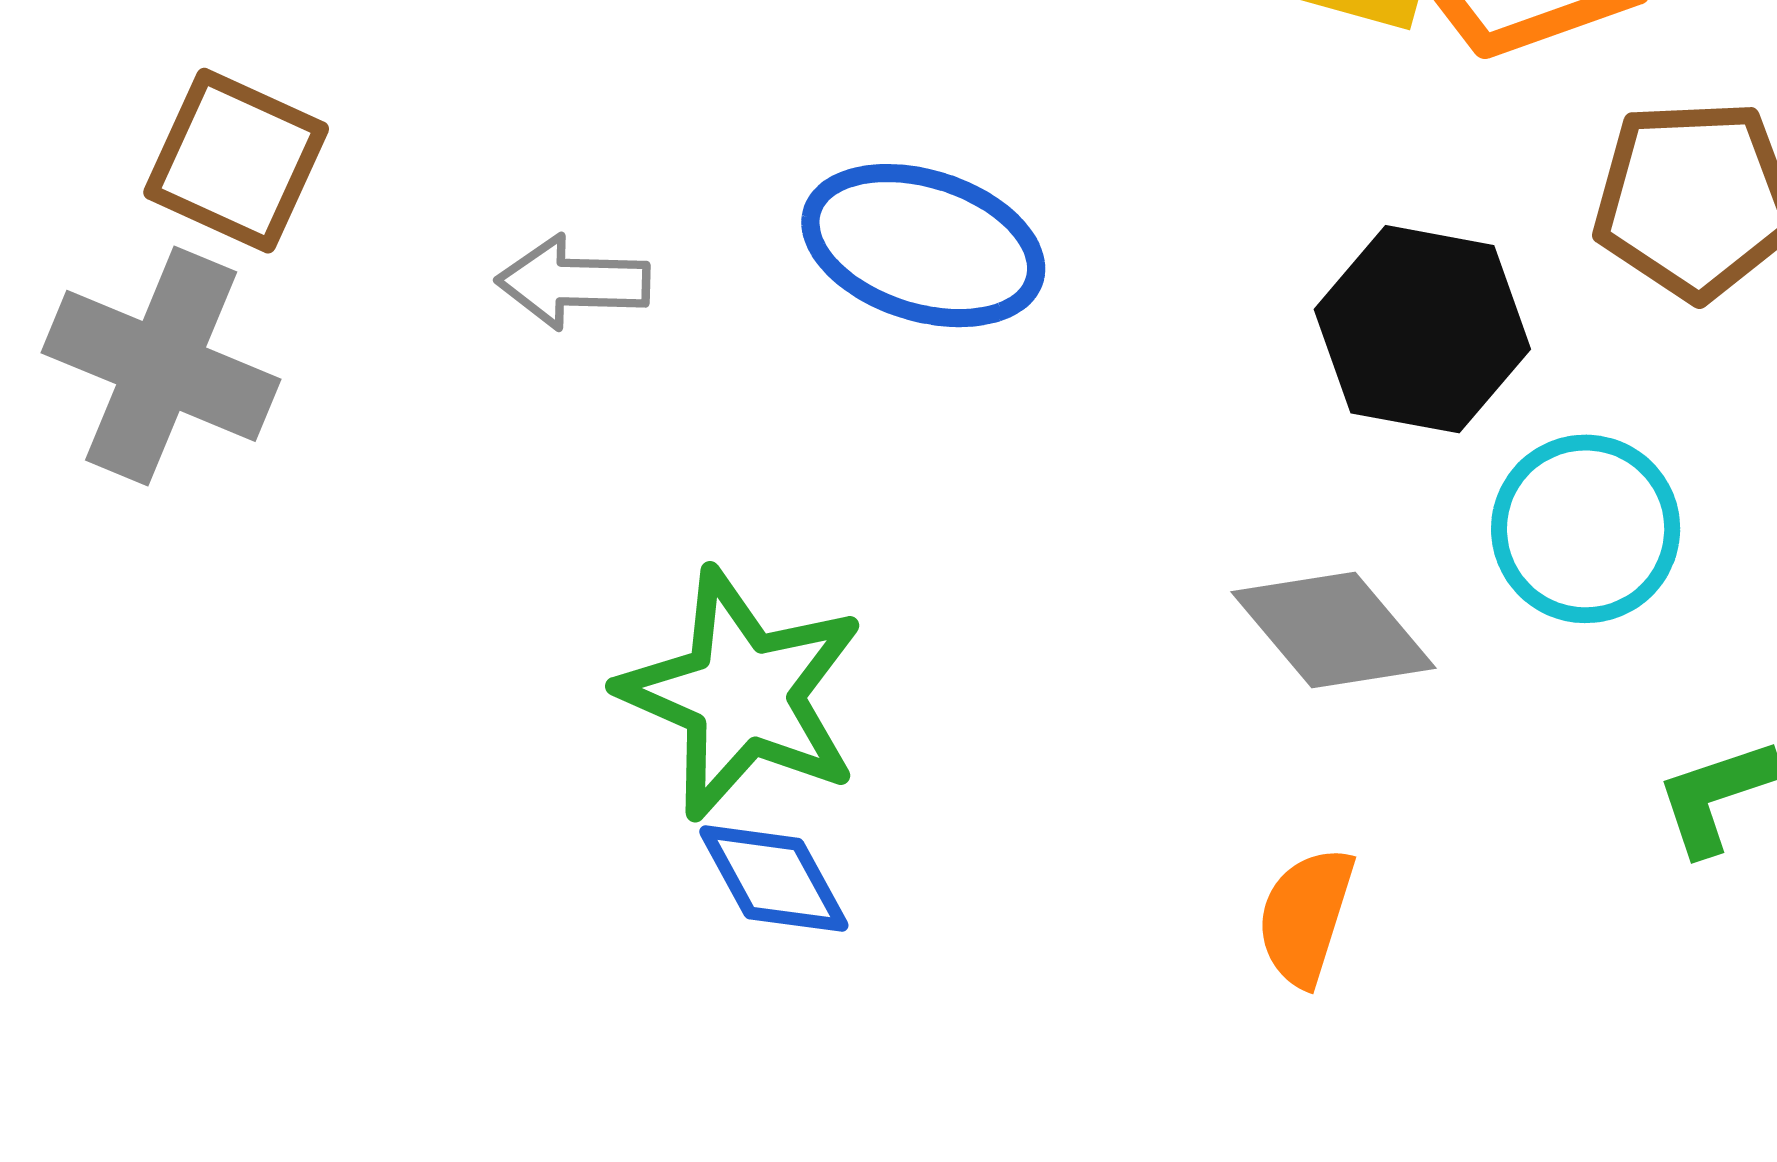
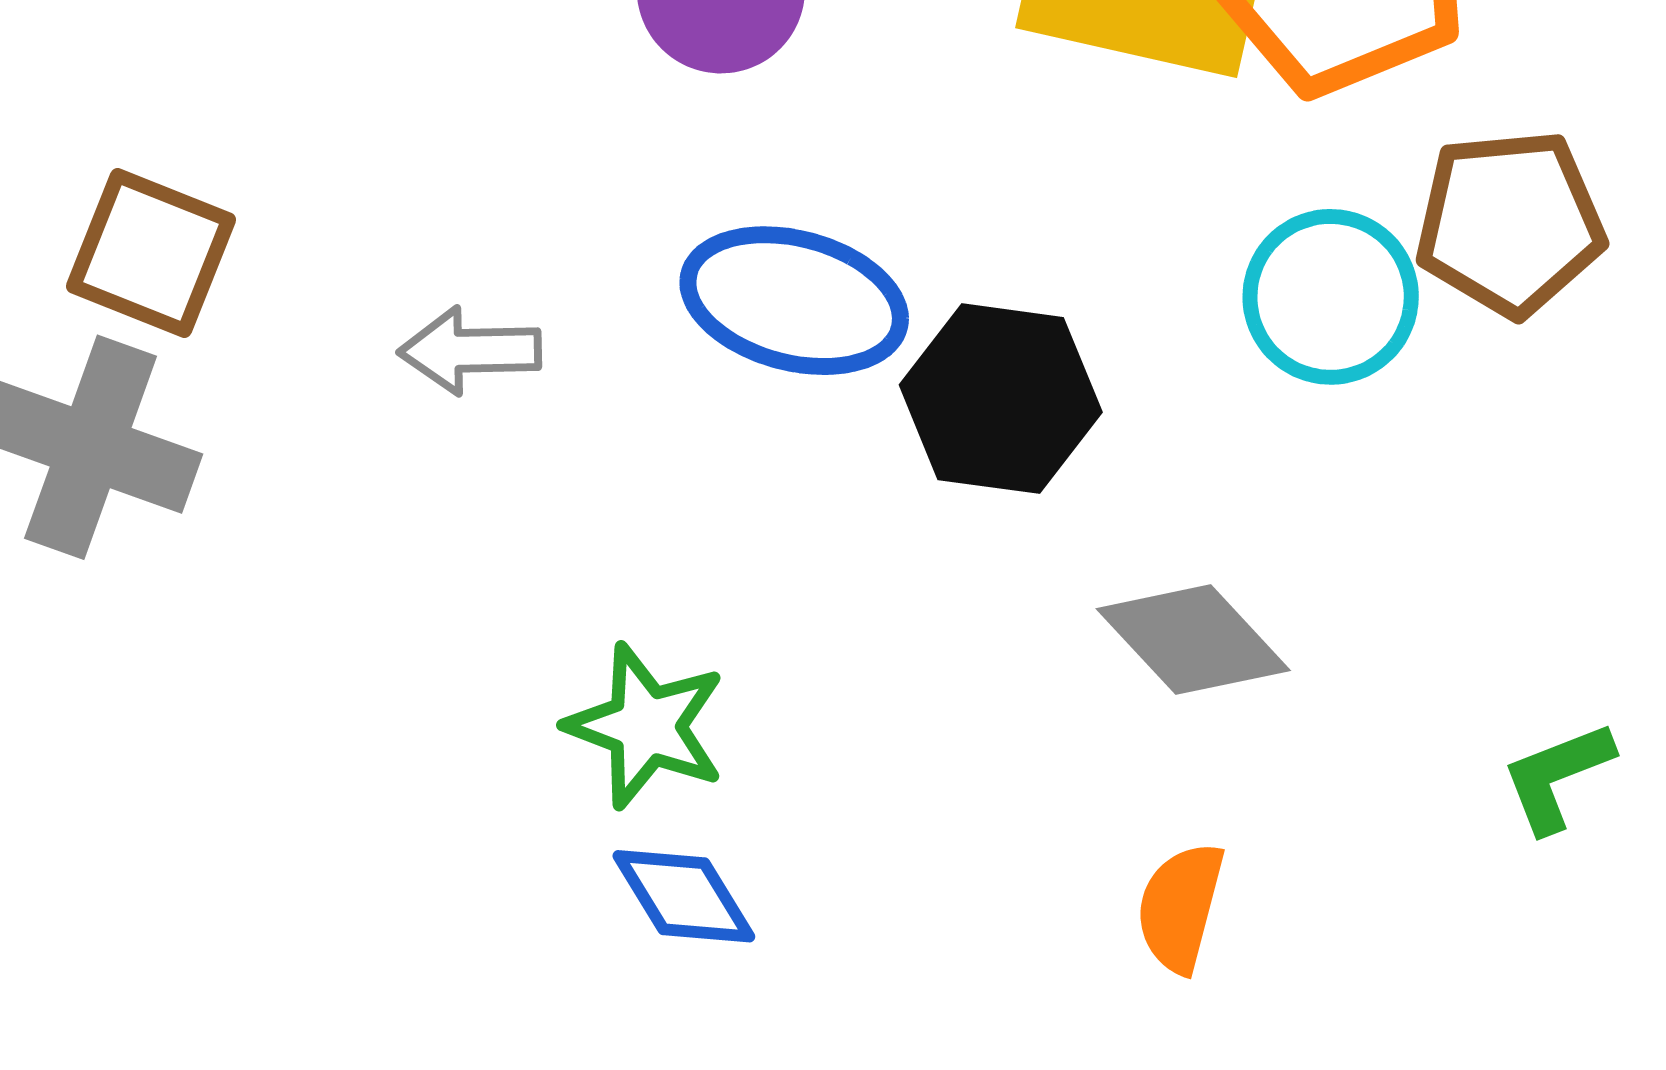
black hexagon: (1422, 329) -> (1001, 399), moved
cyan circle: (1586, 529) -> (1331, 297), moved
green star: (742, 694) -> (646, 726), size x0.7

